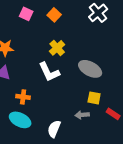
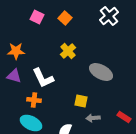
white L-shape: (49, 72) -> (43, 78), moved
yellow square: (94, 98) -> (81, 101), moved

